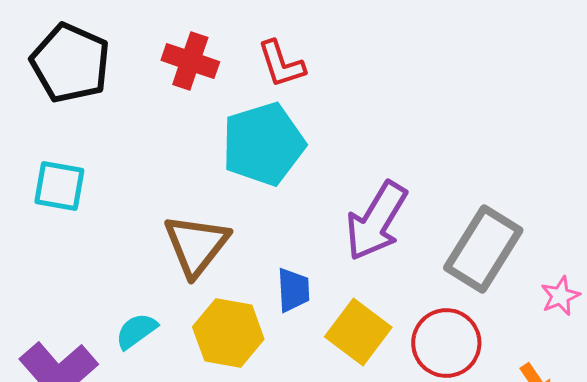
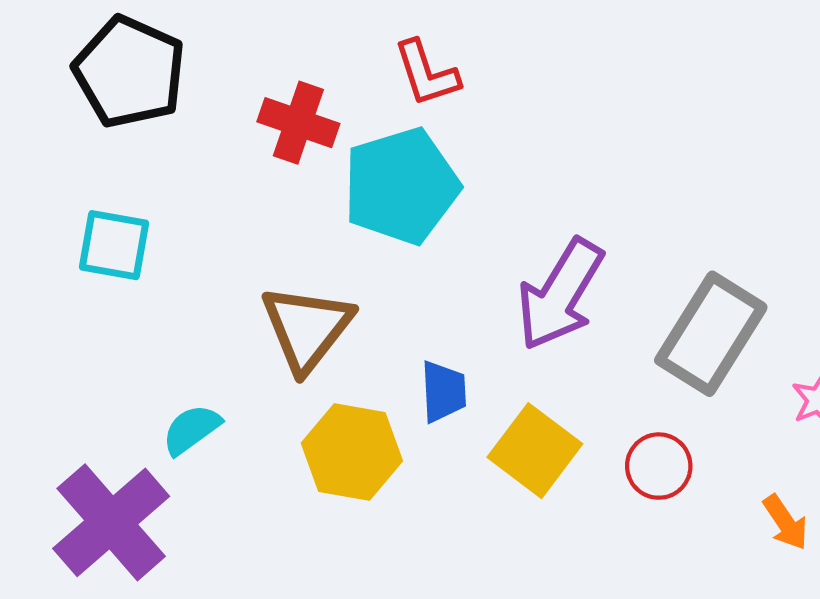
red cross: (190, 61) -> (298, 123), moved
cyan semicircle: (136, 331) -> (191, 429), moved
red circle: (446, 343) -> (659, 466), size x0.7

